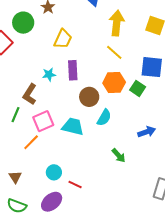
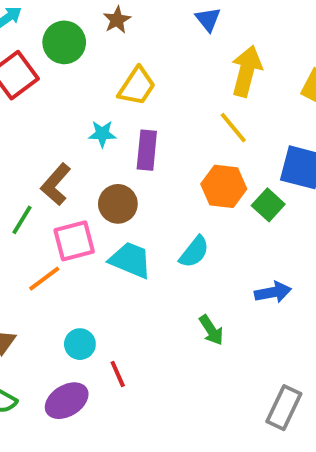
cyan star: (49, 74) -> (102, 134), moved
brown circle: (89, 97) -> (118, 204), moved
red line: (75, 184) -> (118, 374), turned 32

